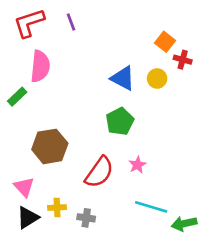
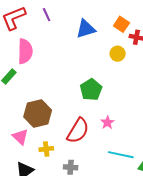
blue triangle: (123, 78) -> (86, 29), moved, turned -40
pink triangle: (24, 187) -> (20, 137), moved
yellow cross: (57, 207) -> (46, 149), moved

